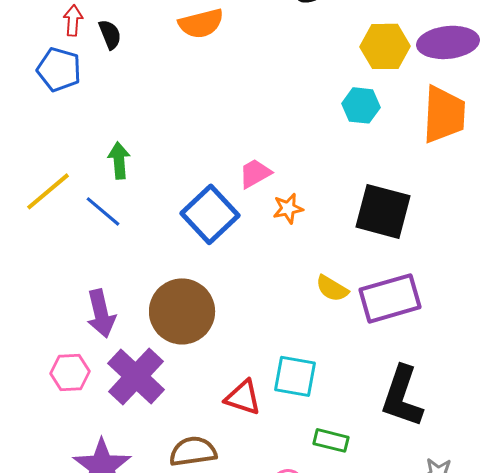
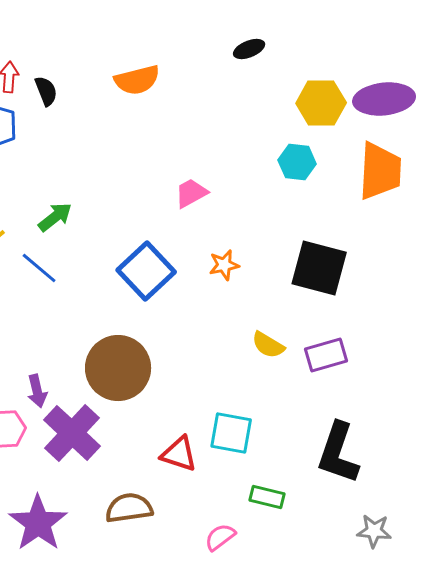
green arrow: (119, 160) -> (55, 217), turned 57
pink trapezoid: (255, 173) -> (191, 193), moved
purple rectangle: (390, 298) -> (326, 355), size x0.7
purple arrow: (101, 313) -> (37, 391), moved, size x0.7

